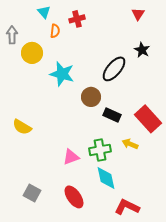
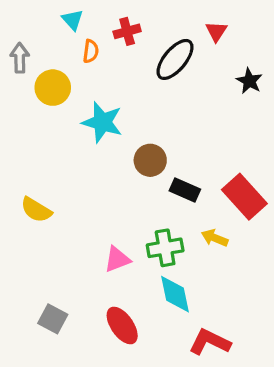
red triangle: (138, 14) -> (216, 31), moved
black star: (142, 50) -> (249, 81), moved
black ellipse: (114, 69) -> (175, 59), moved

